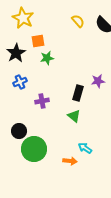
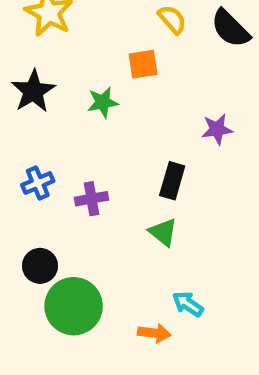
orange square: (38, 41) -> (143, 64), moved
purple star: (98, 81) -> (217, 129), moved
blue cross: (20, 82) -> (38, 183), moved

